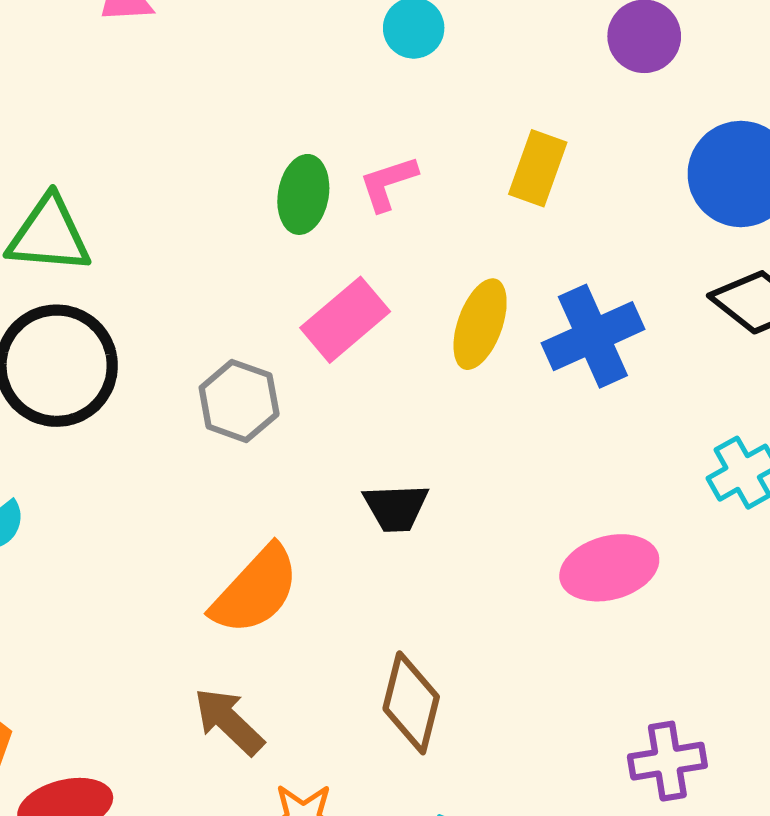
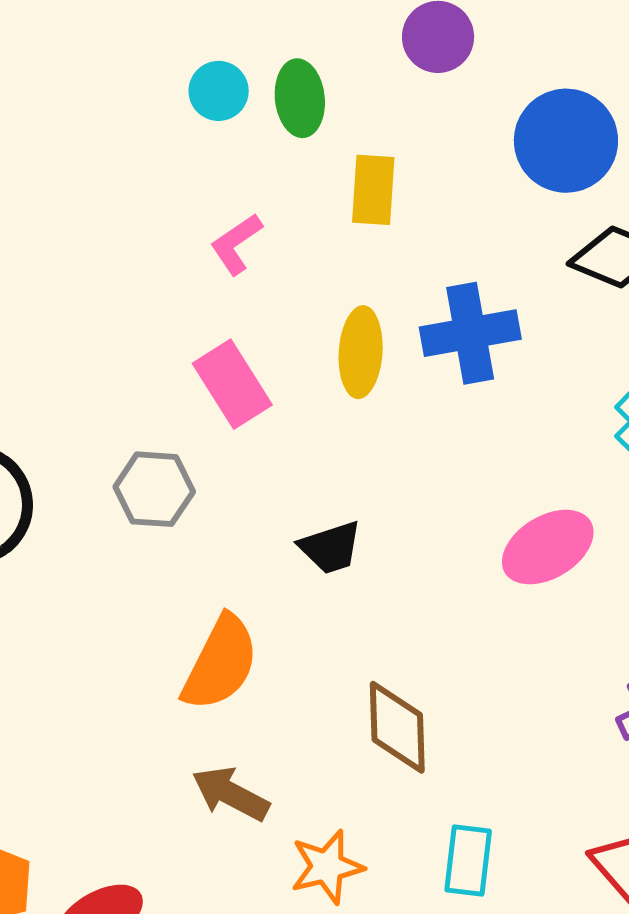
green ellipse: (303, 194) -> (300, 98), moved
pink rectangle: (345, 320) -> (232, 384), turned -66
blue cross: (593, 336) -> (470, 333), turned 30

